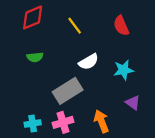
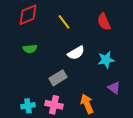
gray rectangle: (68, 91) -> (58, 78), size x0.7
pink cross: (63, 122) -> (54, 105), turned 30

